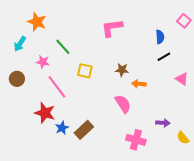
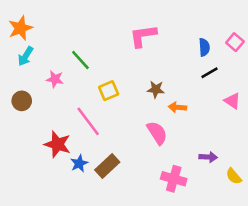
pink square: (184, 21) -> (235, 42), moved
orange star: (37, 22) -> (20, 28), moved, turned 30
yellow square: (85, 71) -> (109, 91), turned -35
pink line: (57, 87) -> (88, 121), moved

